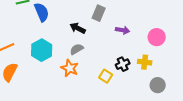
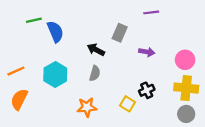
gray semicircle: (77, 49) -> (95, 73), turned 136
yellow cross: (145, 62) -> (186, 88), moved, size x1.5
orange star: (70, 68) -> (87, 107), moved, turned -30

